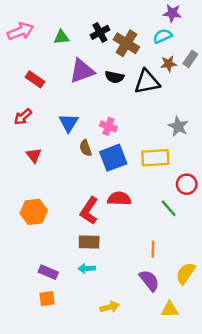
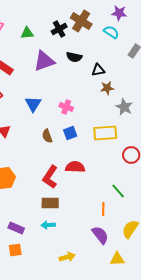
cyan semicircle: (163, 36) -> (111, 32), turned 56
brown cross: (126, 43) -> (81, 21), moved
brown star: (169, 64) -> (107, 88), moved
black semicircle: (114, 77) -> (74, 57), moved
black triangle: (147, 82) -> (98, 70), size x0.6
brown semicircle: (86, 148) -> (47, 136), moved
blue square: (113, 158) -> (70, 133), size x0.6
green line: (169, 208) -> (118, 191), moved

